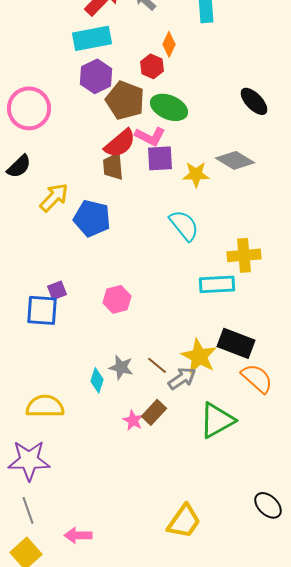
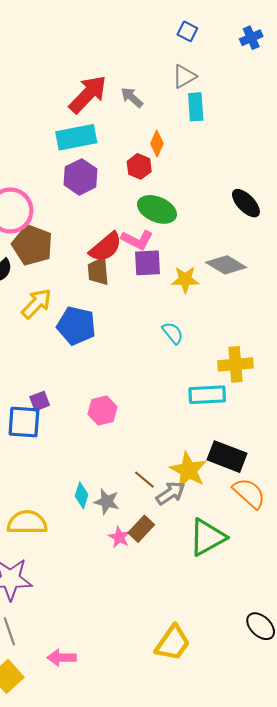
brown pentagon: (125, 100) -> (32, 245), moved
cyan semicircle: (184, 225) -> (173, 333), size x0.7
gray star: (121, 367) -> (107, 502), moved

